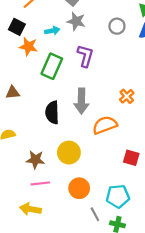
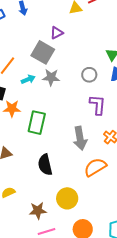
cyan arrow: (52, 31) -> (28, 79), moved
purple L-shape: (85, 56) -> (98, 105), moved
gray arrow: (81, 101) -> (80, 138), moved

